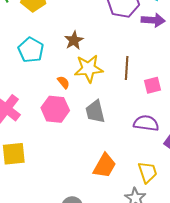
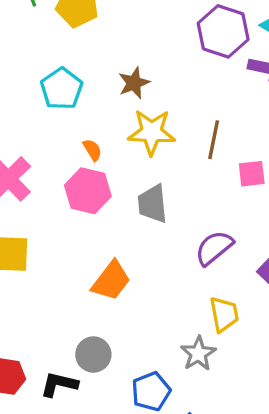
orange semicircle: (63, 82) -> (92, 150), moved
purple semicircle: (146, 123) -> (214, 248), moved, turned -55
orange trapezoid: (105, 166) -> (111, 281), moved

